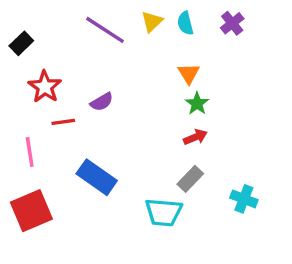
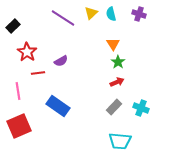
purple cross: (232, 23) -> (139, 14), turned -32
cyan cross: (244, 199) -> (141, 108), moved
cyan trapezoid: (164, 212) -> (120, 141), moved

